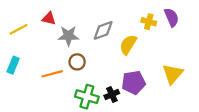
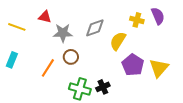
yellow line: (18, 29) -> (17, 27), turned 48
orange line: (52, 74) -> (48, 68), turned -42
purple pentagon: (134, 83) -> (133, 65), moved, turned -30

